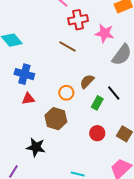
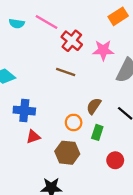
red cross: (78, 20) -> (72, 41), turned -30
green rectangle: (97, 103) -> (97, 132), moved

